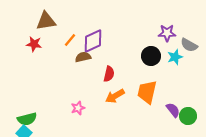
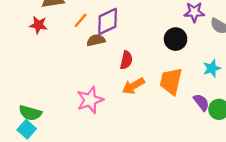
cyan star: (175, 57) -> (212, 68), moved
pink star: (78, 108) -> (90, 100), size x1.6
green semicircle: (27, 119) -> (30, 113), turned 30

